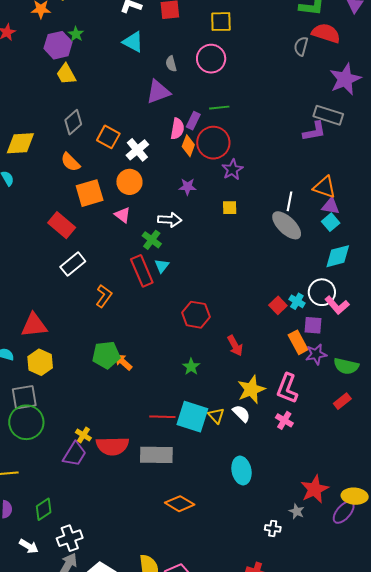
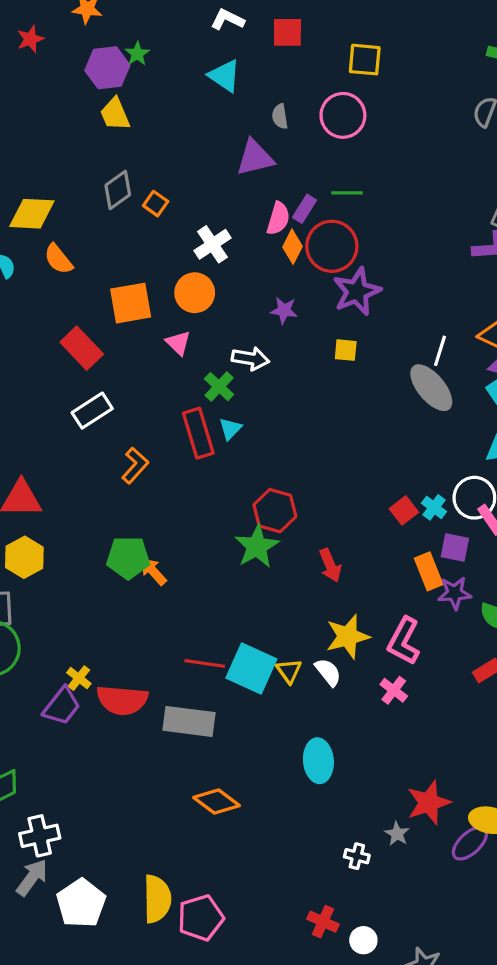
orange square: (108, 137) -> (156, 204), moved, size x0.7
orange semicircle: (70, 162) -> (58, 259), moved
purple star: (232, 170) -> (357, 291), size x1.4
green star: (191, 367) -> (257, 546), moved, size x1.6

